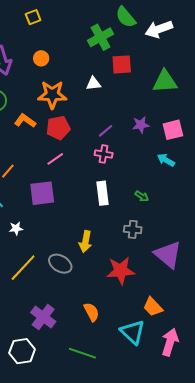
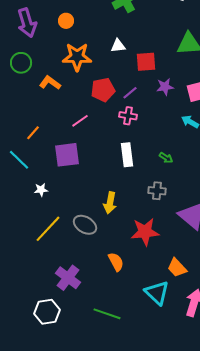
red square: (122, 64) -> (146, 62), moved
red pentagon: (58, 128) -> (103, 90), moved
orange semicircle: (91, 312) -> (116, 262), moved

